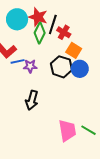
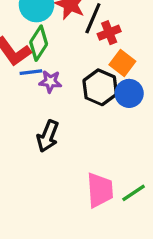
red cross: (64, 32) -> (109, 33), turned 32
green diamond: (40, 33) -> (39, 43), moved
green line: (88, 130) -> (134, 193), turned -70

